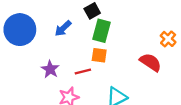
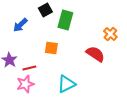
green rectangle: (102, 31) -> (65, 20), moved
red line: (83, 72) -> (29, 68), moved

